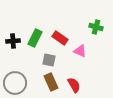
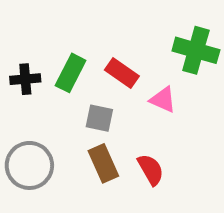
green cross: (96, 27) -> (196, 50), size x1.5

